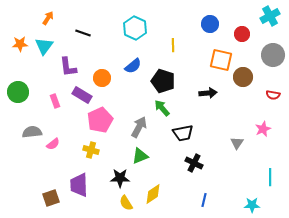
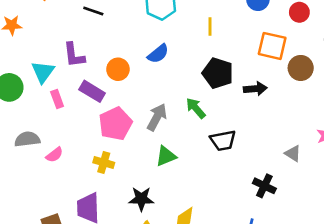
cyan triangle: (44, 46) -> (43, 72), moved
black pentagon: (163, 81) -> (218, 73), moved
gray arrow: (139, 127) -> (157, 117), moved
gray triangle: (237, 143) -> (293, 153), turned -32
green triangle: (140, 156) -> (166, 156), moved
black cross: (194, 163) -> (264, 186), moved

